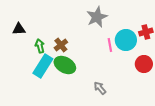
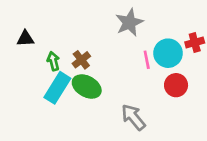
red circle: (144, 64) -> (176, 85), moved
gray arrow: (100, 88) -> (133, 117), size x1.5

